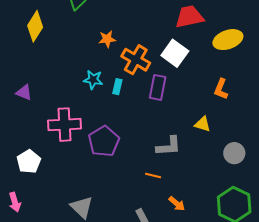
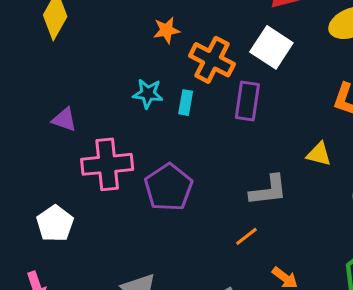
purple triangle: (24, 92) -> (64, 120), moved
orange line: (153, 176) -> (246, 236), turned -49

